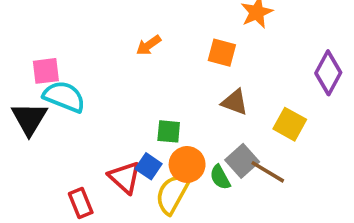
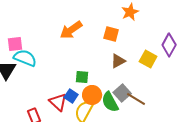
orange arrow: (149, 45) -> (71, 30), size x1.6
brown triangle: (235, 102) -> (118, 61), turned -49
yellow square: (290, 124) -> (148, 59), moved
green semicircle: (220, 177) -> (110, 102), size x1.5

